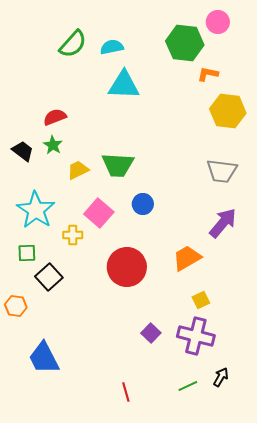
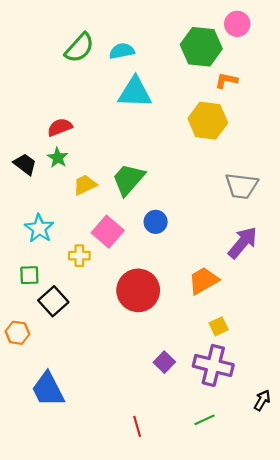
yellow hexagon: (228, 111) -> (208, 121), moved
green trapezoid: (118, 165) -> (128, 179), turned 128
cyan star: (36, 210) -> (39, 228), size x0.7
black arrow: (221, 377) -> (262, 400), moved

